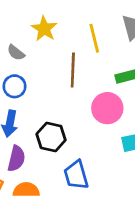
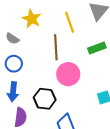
pink circle: (107, 108) -> (68, 74), moved

